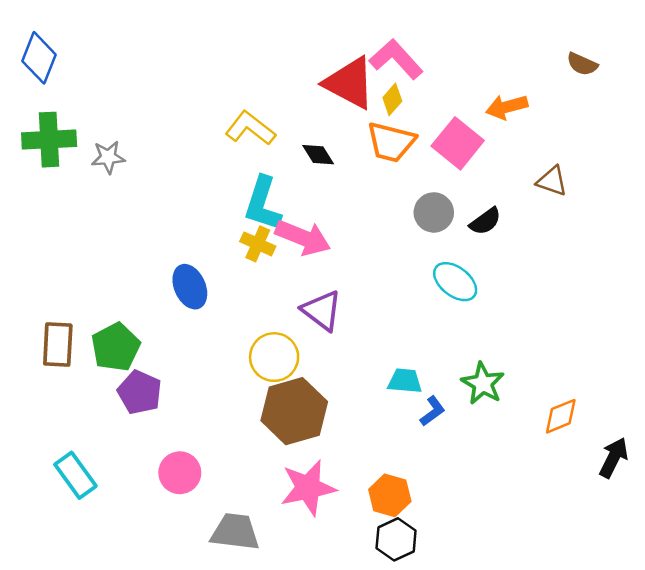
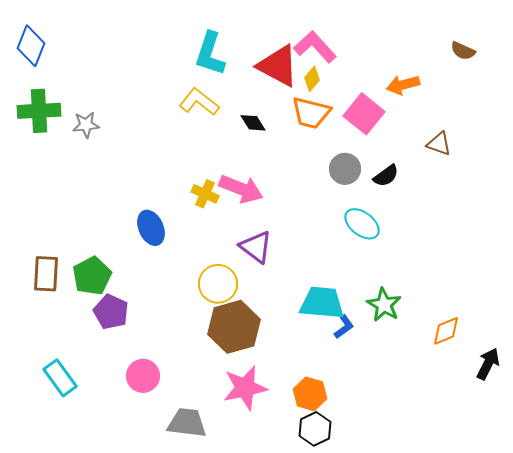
cyan L-shape: (263, 204) -> (210, 54), moved
cyan trapezoid: (405, 381) -> (322, 303), size x1.6

